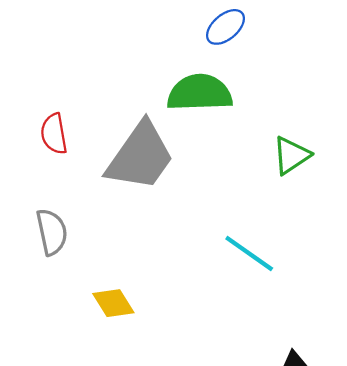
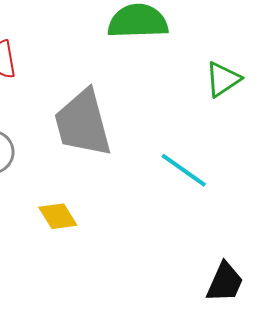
gray trapezoid: (140, 156) -> (83, 123), moved, turned 130

